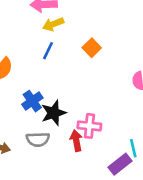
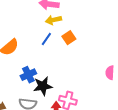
orange square: (92, 48) -> (69, 38), moved

